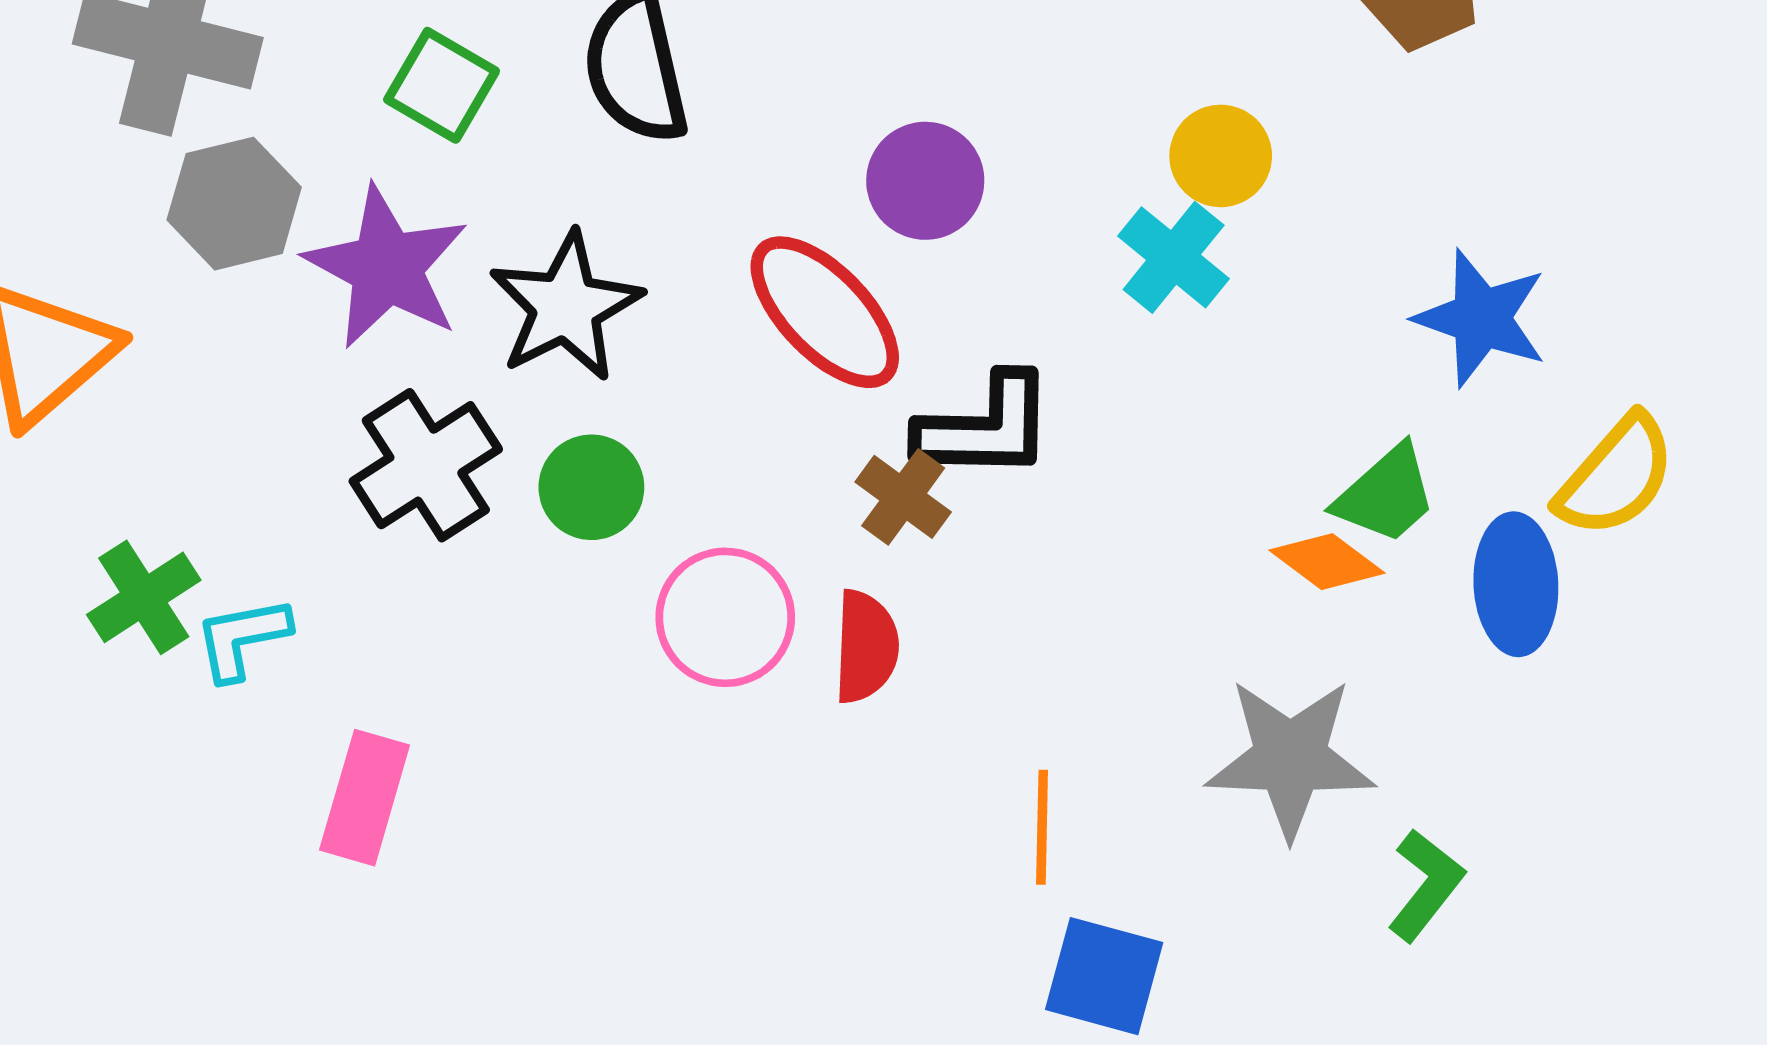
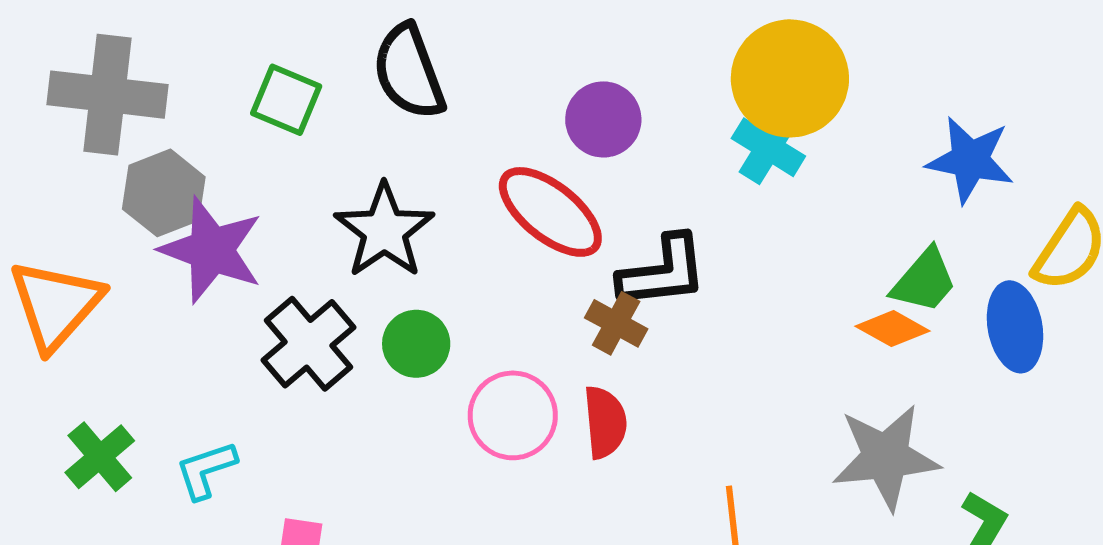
yellow circle: (1221, 156) -> (790, 78), size x1.8
purple star: (386, 267) -> (211, 250), moved
green cross: (144, 597) -> (100, 457), moved

